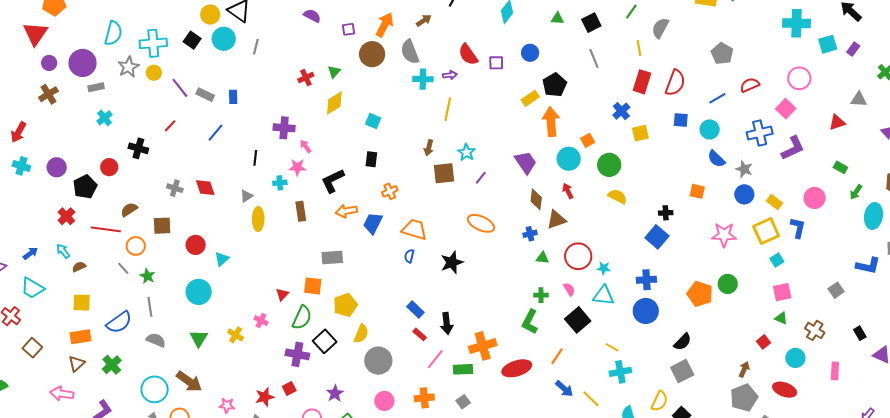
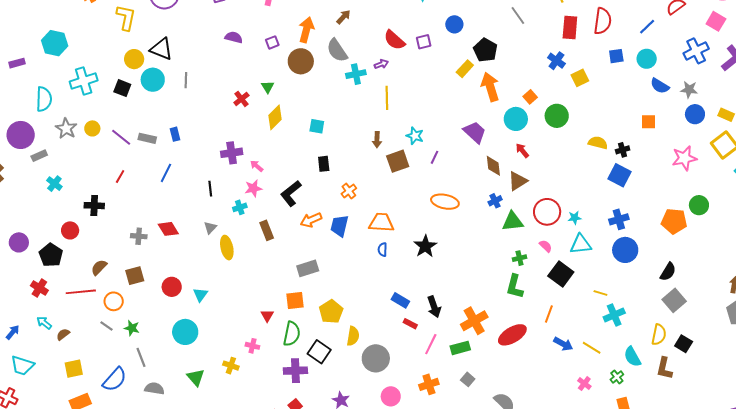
cyan cross: (153, 43) -> (84, 81), moved
yellow semicircle: (618, 196) -> (598, 143), moved
green triangle: (543, 258) -> (513, 222), size x1.6

